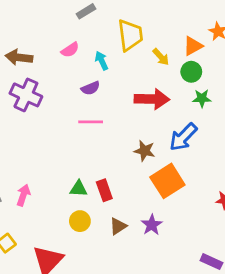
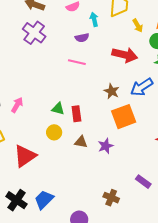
brown triangle: (118, 226) -> (81, 142), turned 32

